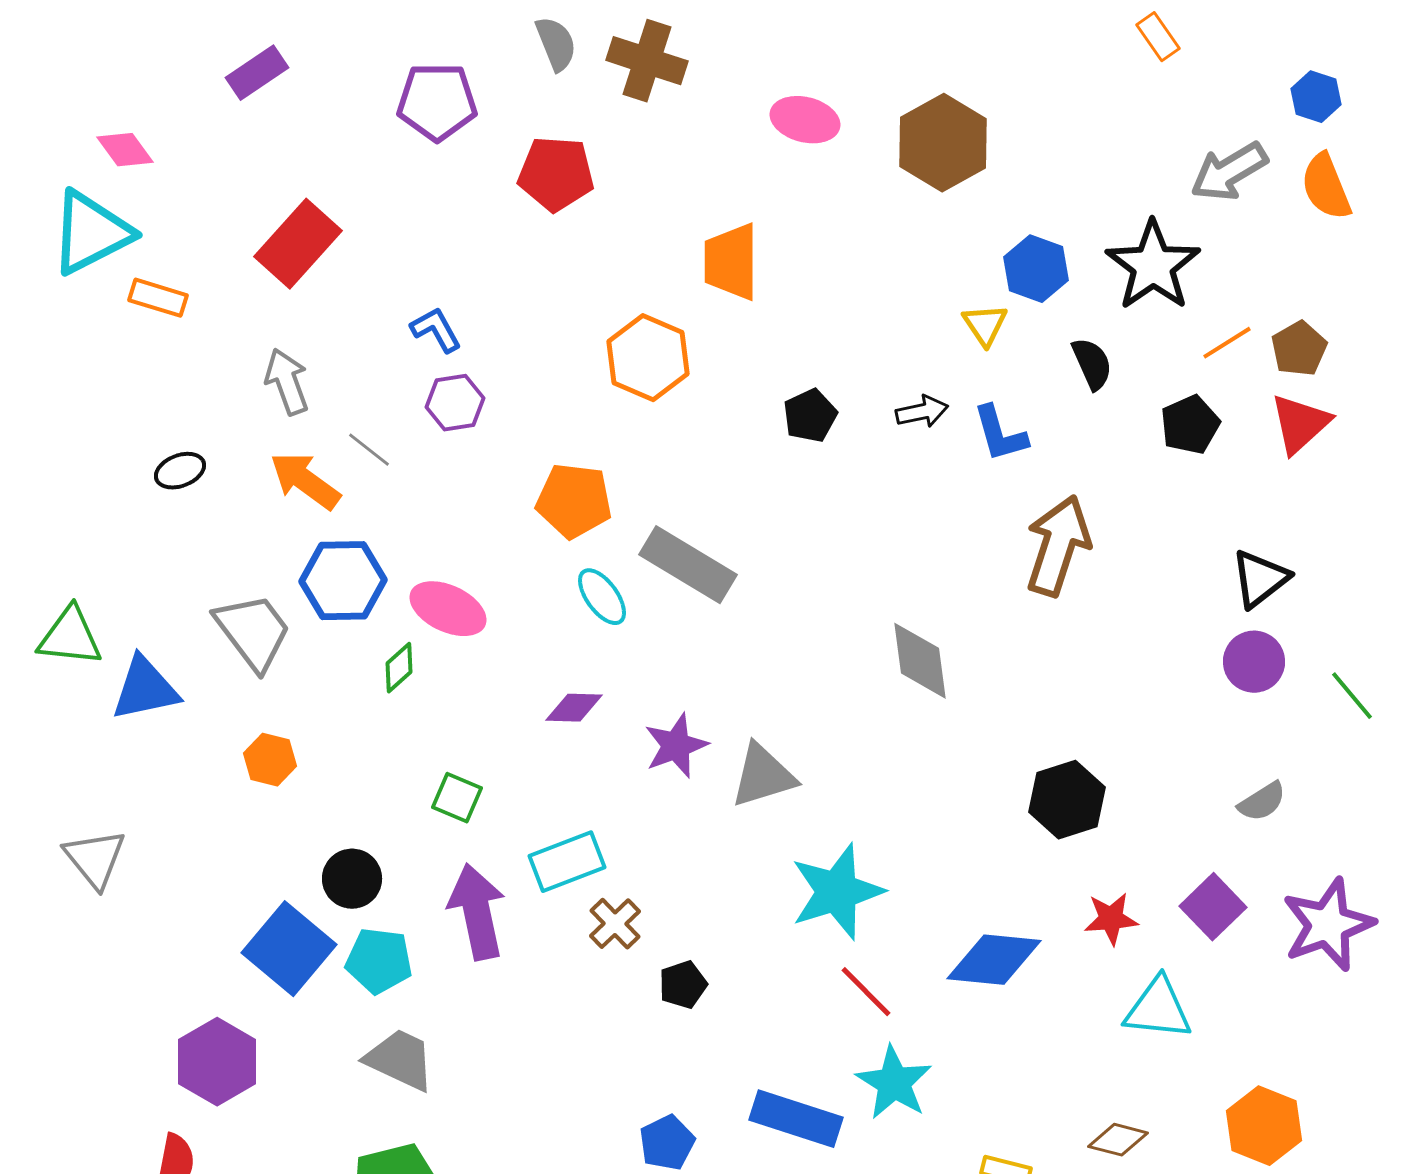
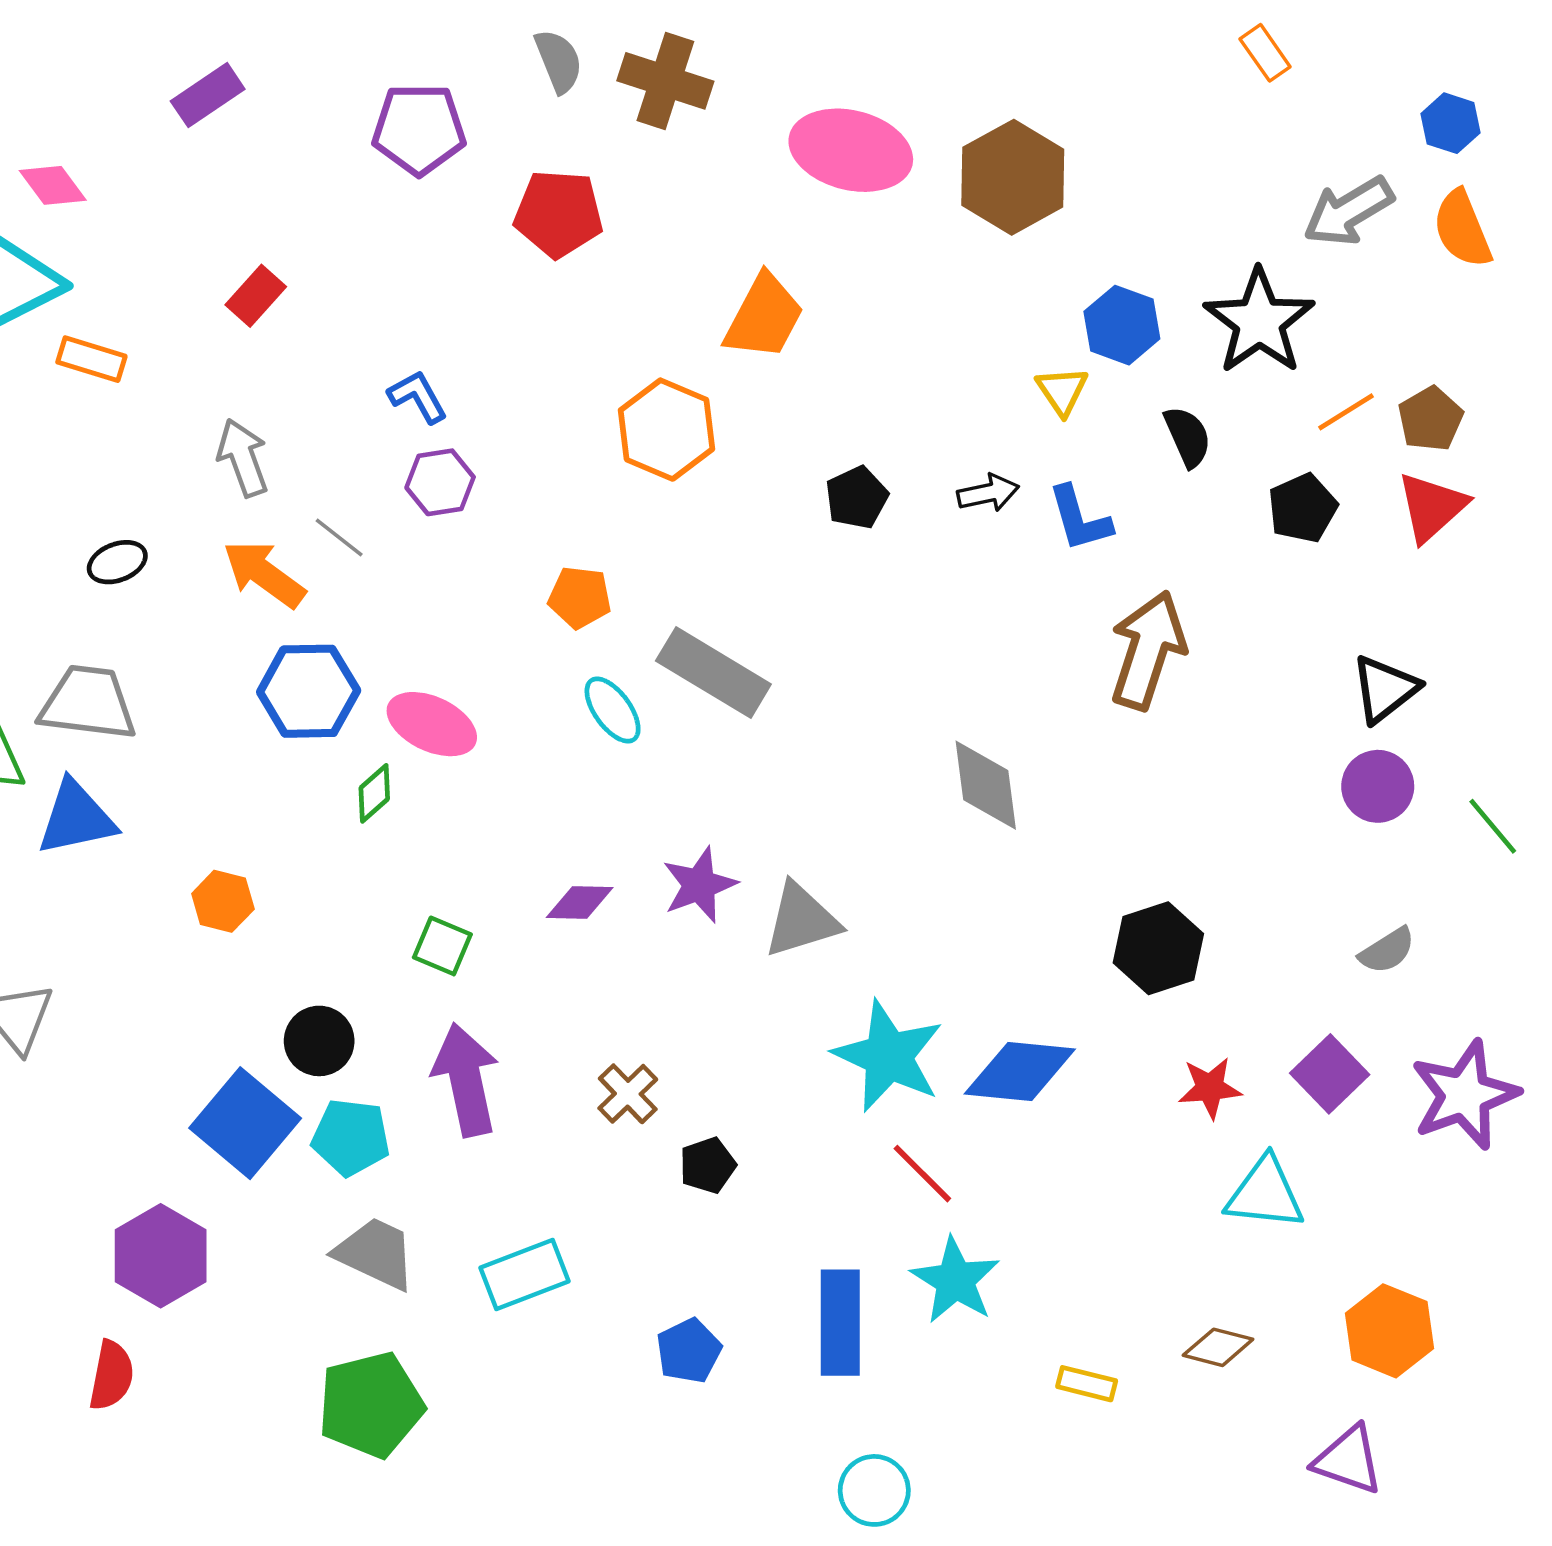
pink ellipse: (805, 120) -> (851, 150), size x1.5
red rectangle: (298, 244) -> (256, 296), size x0.6
orange trapezoid: (731, 262) -> (764, 317), turned -152
orange pentagon: (574, 501) -> (580, 597), size x0.7
gray trapezoid: (253, 632) -> (88, 703), moved, turned -46
purple diamond: (574, 708) -> (580, 902), moved
cyan rectangle: (567, 862) -> (525, 1275), moved
cyan star: (837, 892) -> (888, 1056), turned -30
blue diamond: (994, 960) -> (1020, 1071), moved
blue rectangle: (796, 1119) -> (840, 1323), turned 72

